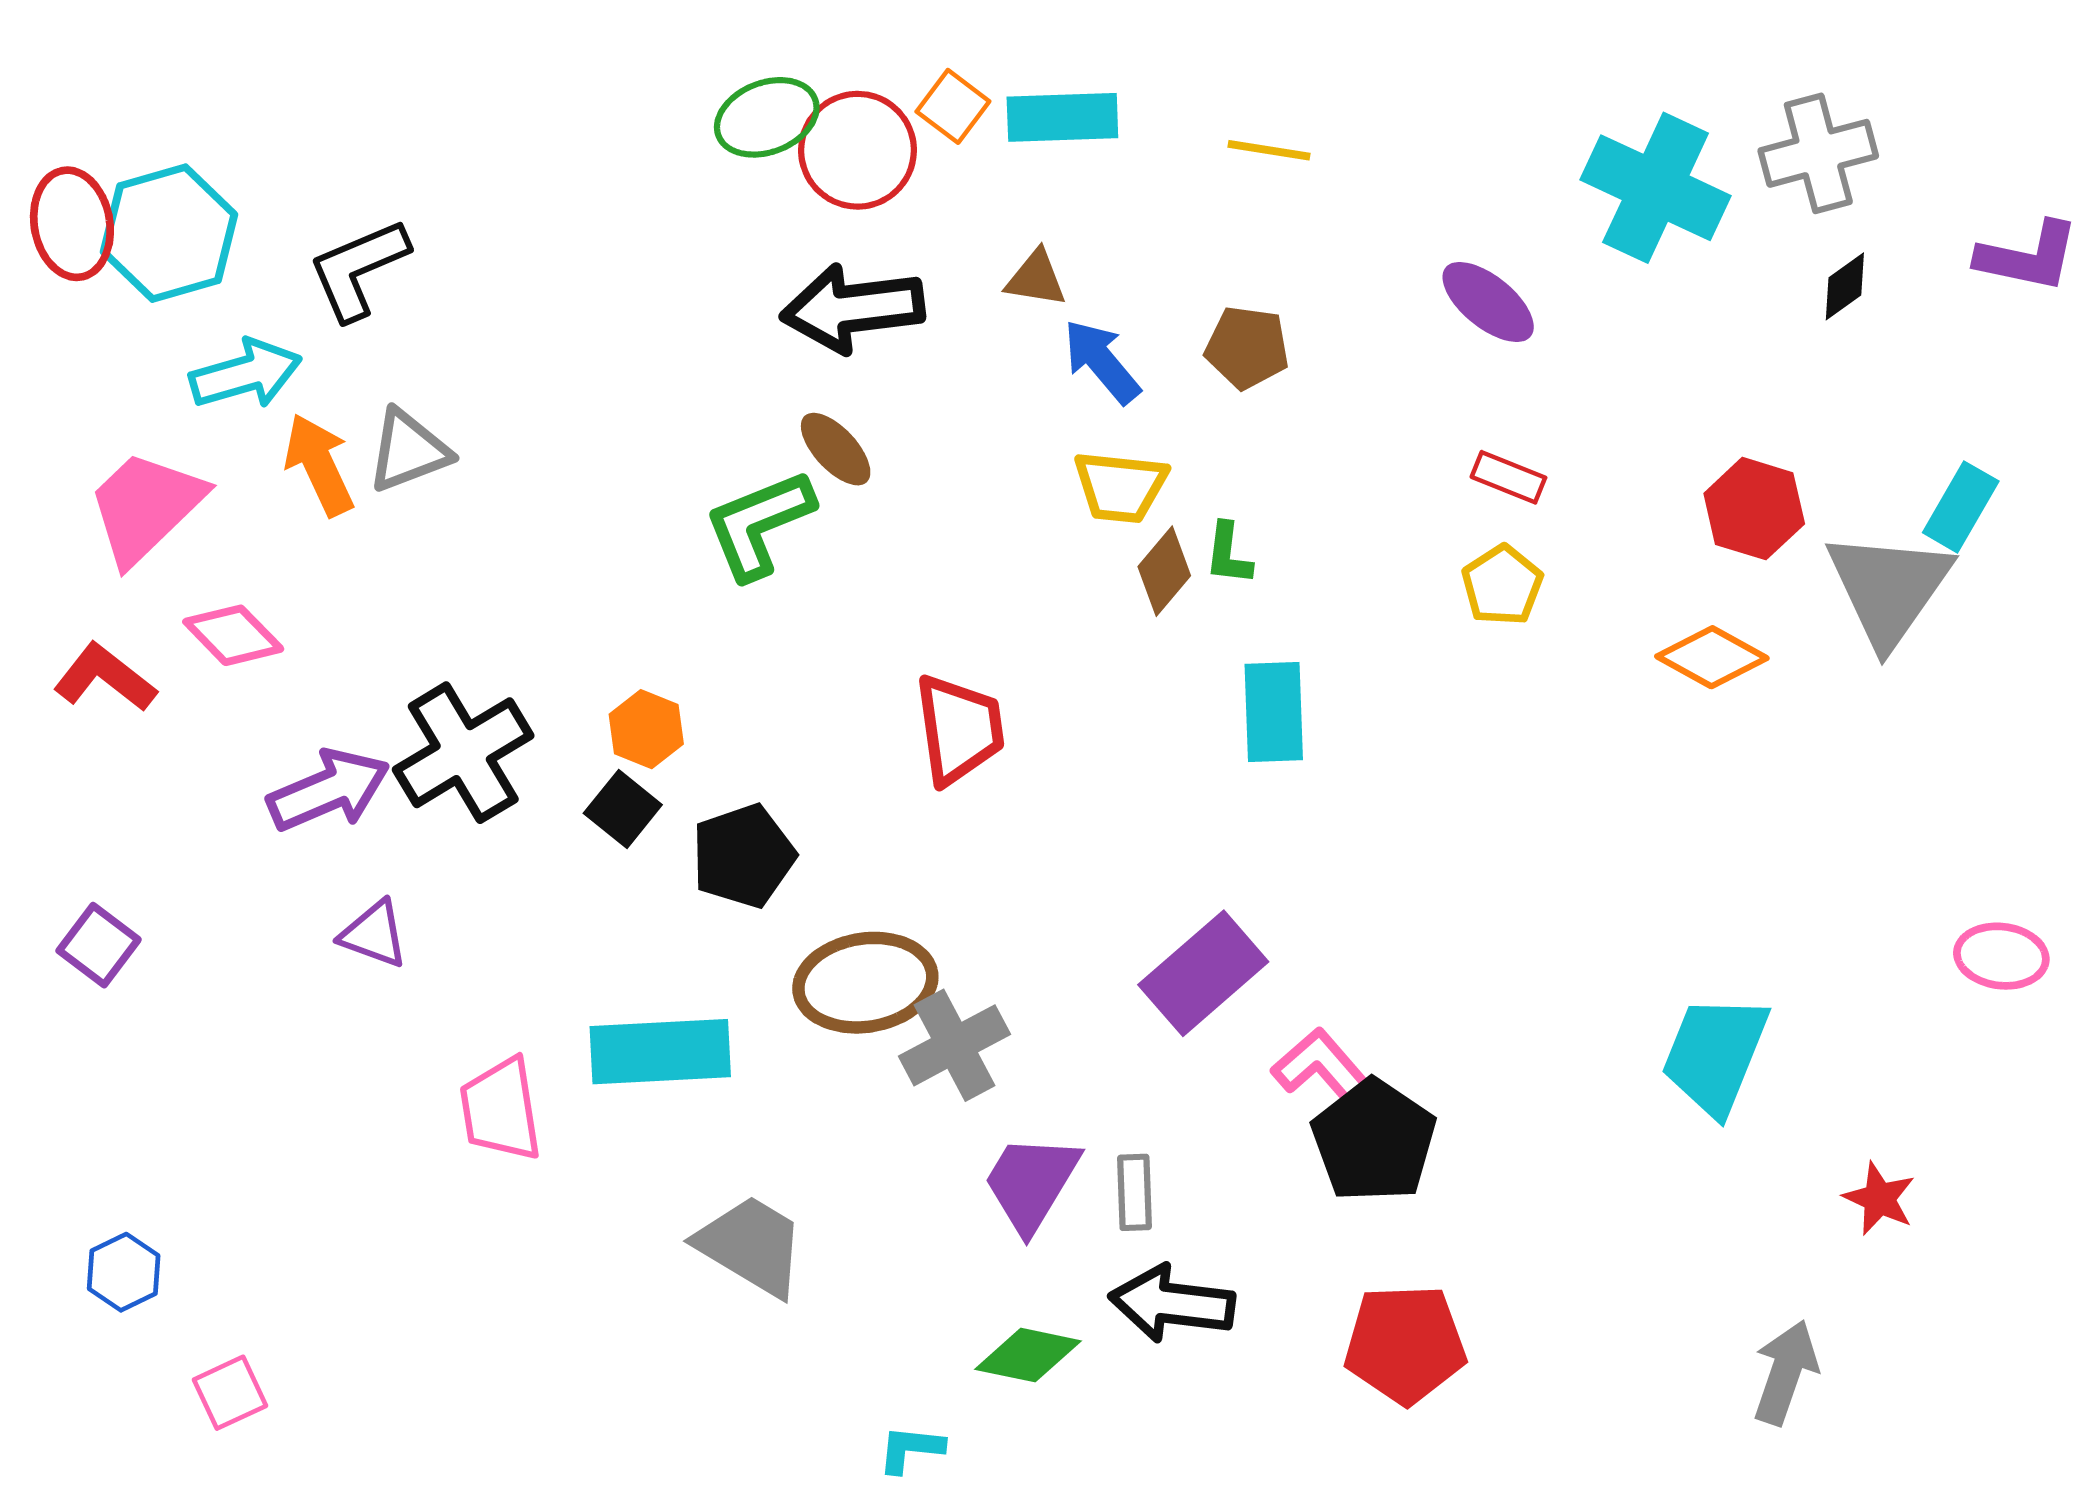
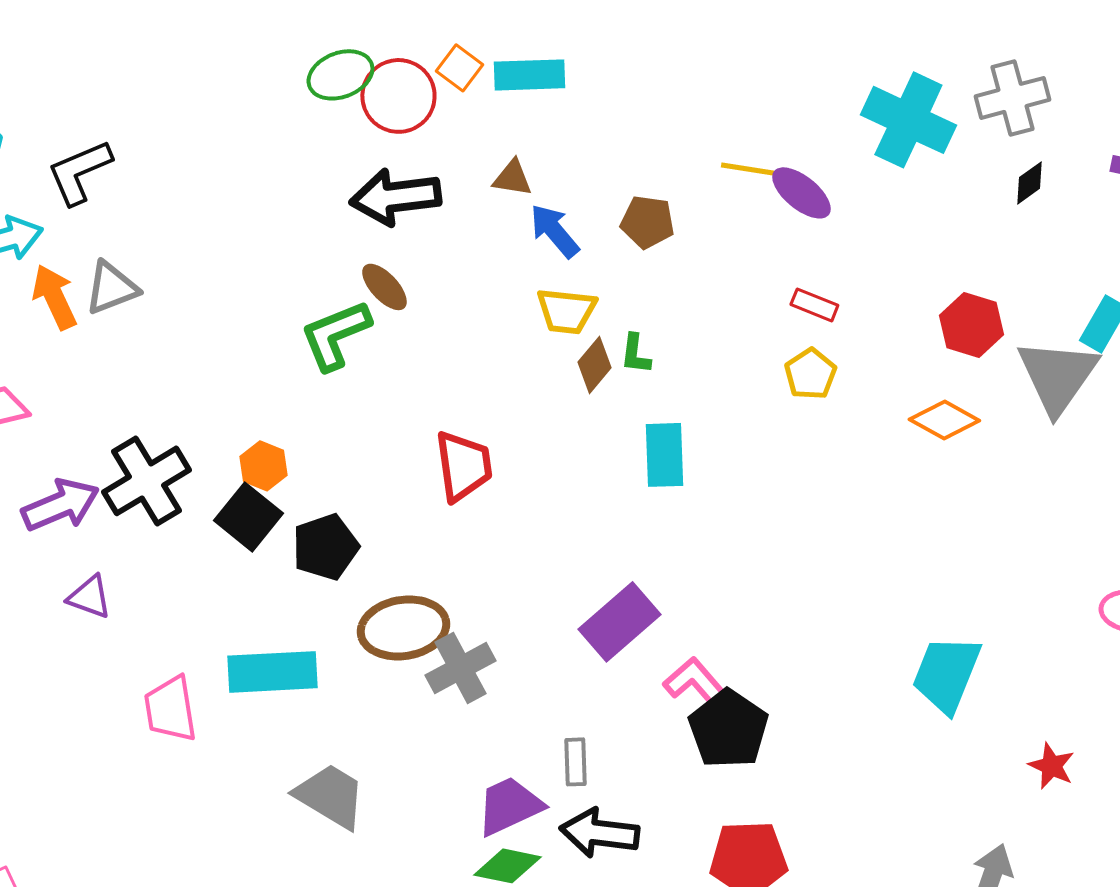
yellow line: (1269, 150) -> (747, 169), moved
black square: (623, 809) -> (248, 517), size x1.4
purple trapezoid: (1031, 1183) -> (509, 806), moved, turned 34

